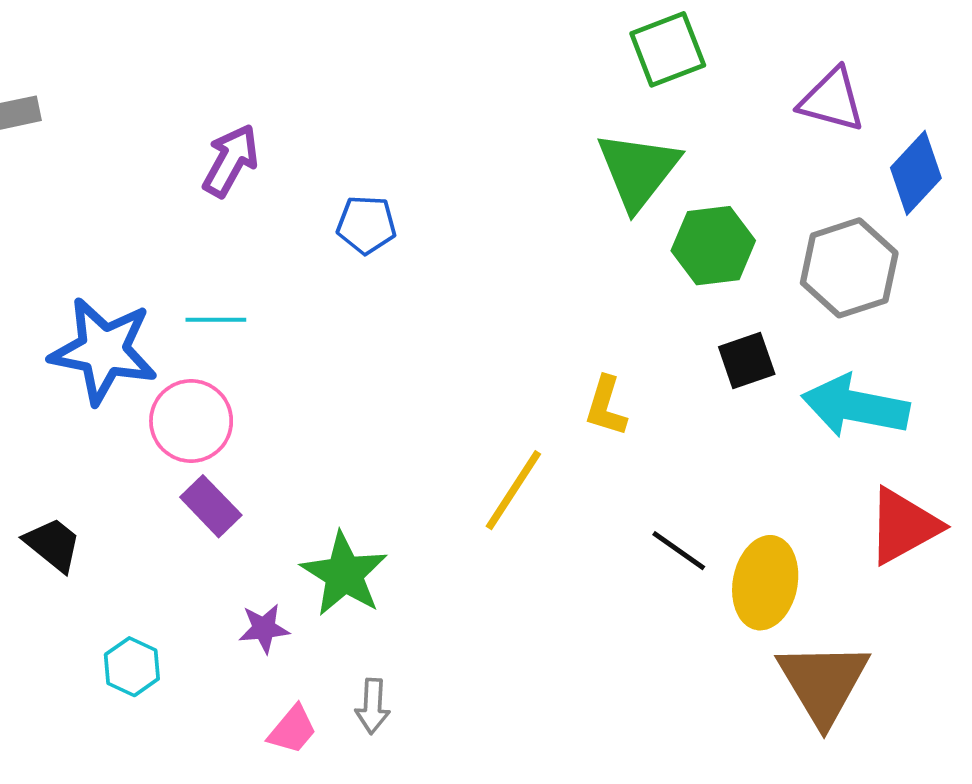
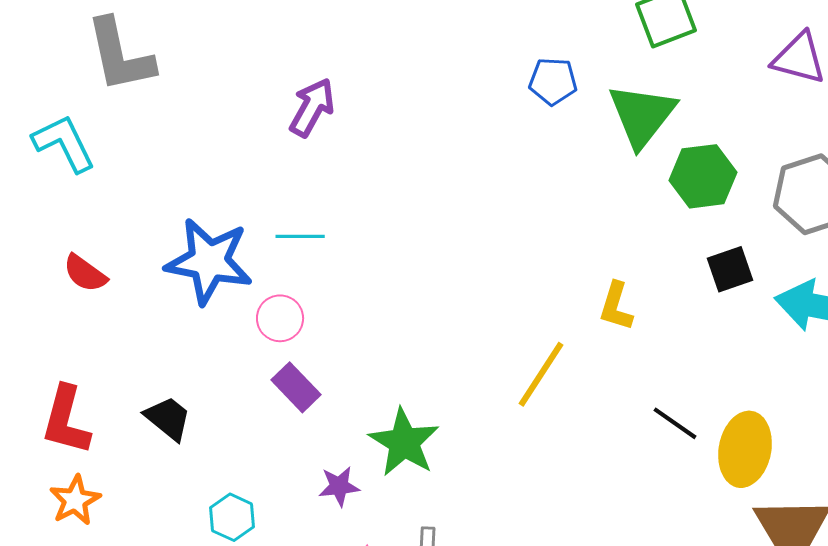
blue pentagon: (366, 225) -> (553, 81), moved
pink circle: (191, 421) -> (280, 318), size x0.7

